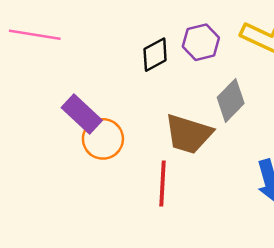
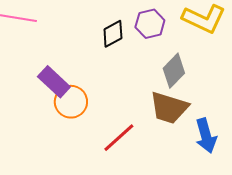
brown trapezoid: (189, 134) -> (169, 108), moved
red line: (162, 184) -> (119, 138), turned 45

